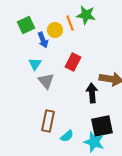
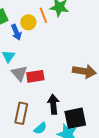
red rectangle: (73, 62) -> (35, 76), moved, turned 54
black arrow: (92, 93) -> (53, 104), moved

